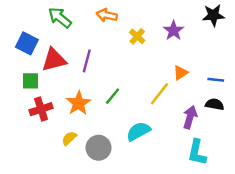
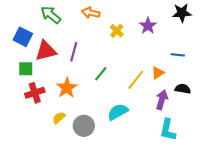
orange triangle: (181, 73) -> (158, 73), moved
blue line: (216, 80) -> (178, 55), moved
green line: (113, 96) -> (101, 74), moved

